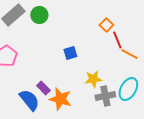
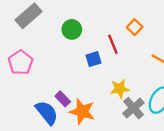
green circle: (39, 15) -> (72, 29), moved
red line: (117, 40) -> (113, 44), moved
gray cross: (105, 96) -> (133, 108), turned -30

